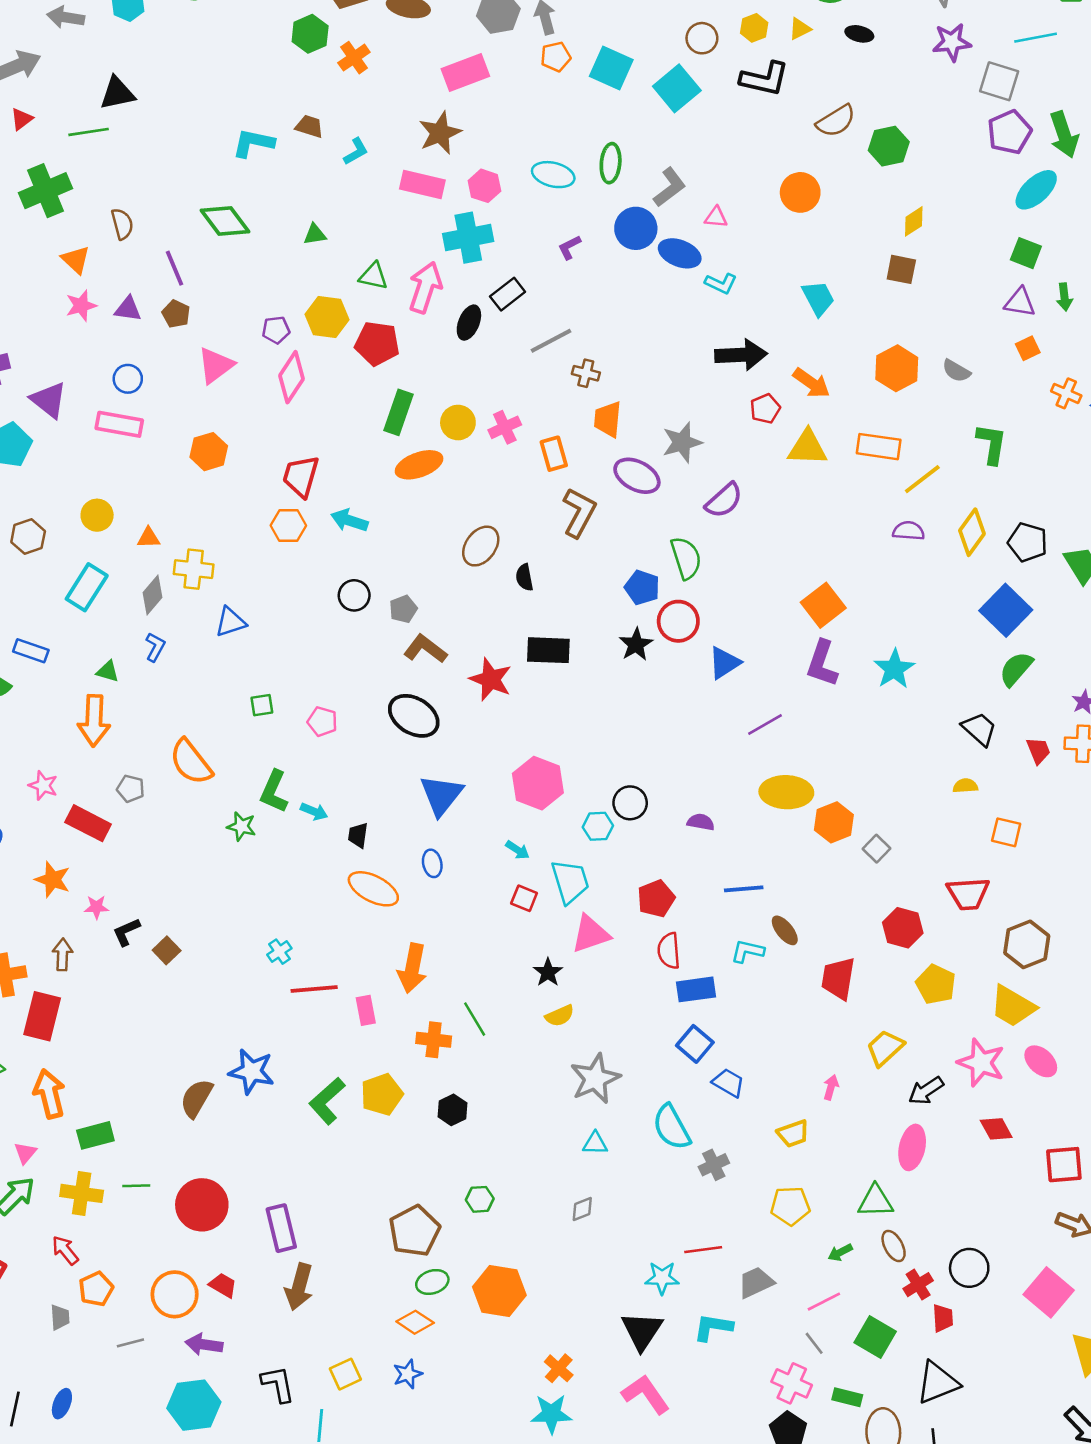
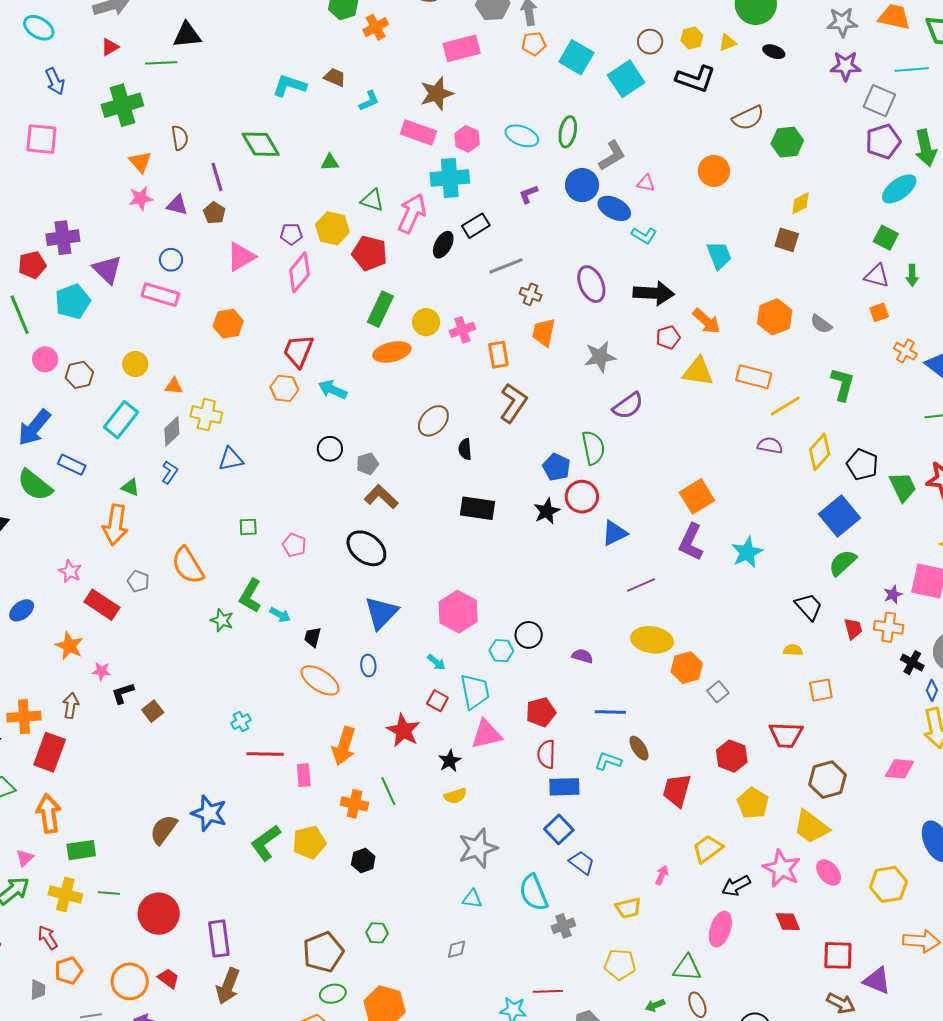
purple ellipse: (637, 476) -> (591, 284), moved, turned 33
red star: (491, 679) -> (403, 731), moved
orange square: (1006, 832) -> (821, 690), turned -30

